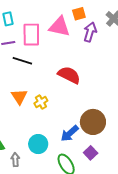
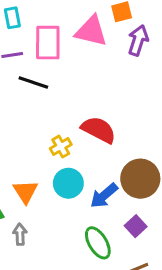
red semicircle: (69, 75) -> (99, 130), moved
orange triangle: (19, 97) -> (25, 192), moved
cyan circle: (38, 144) -> (68, 183), moved

